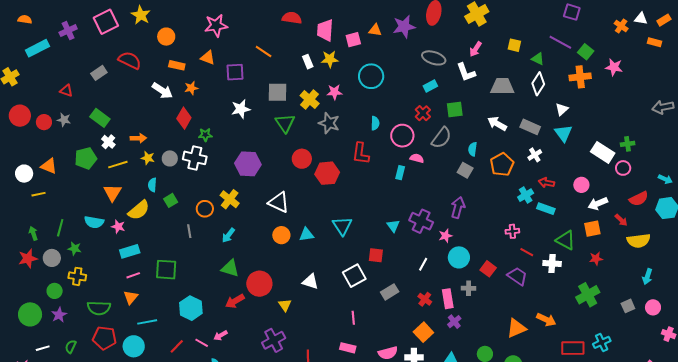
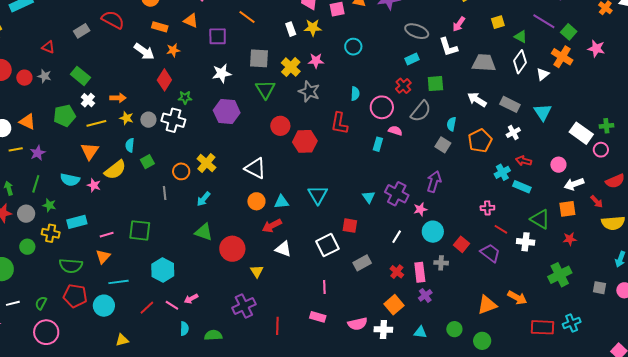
yellow square: (514, 45) -> (498, 22), turned -32
cyan circle: (371, 76) -> (353, 47), size x0.7
orange cross: (580, 77) -> (562, 57), turned 35
white triangle: (562, 109) -> (543, 74), moved
purple hexagon: (248, 164) -> (227, 112), moved
cyan rectangle: (130, 251) -> (77, 222), moved
red arrow: (235, 301) -> (272, 226), moved
gray square: (628, 306) -> (599, 288), turned 32
purple star: (59, 315) -> (38, 153), moved

